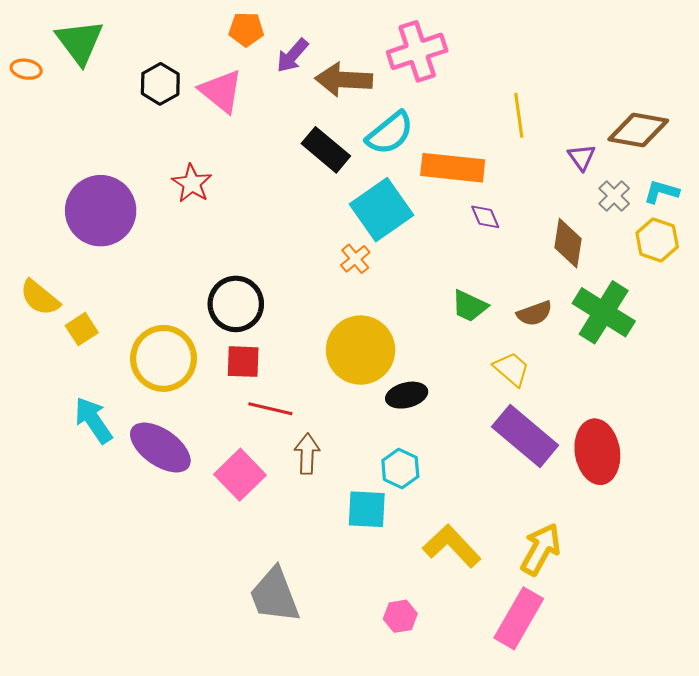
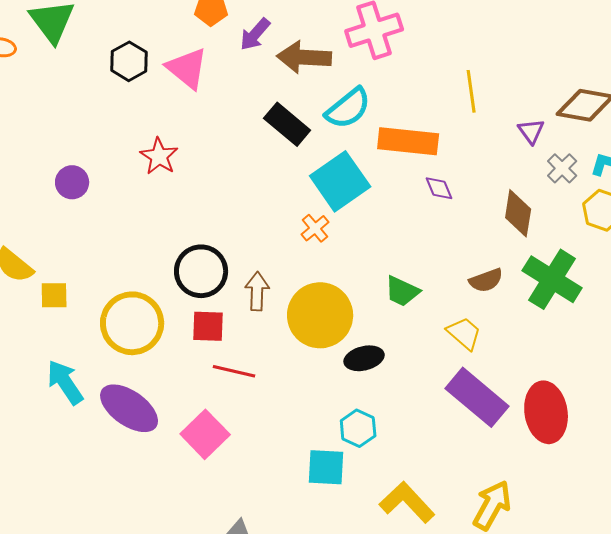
purple circle: (101, 211) -> (72, 182), size x0.5
green trapezoid: (470, 306) -> (402, 291), moved
yellow square: (82, 329) -> (54, 295), turned 32
brown arrow: (307, 454) -> (257, 291), moved

